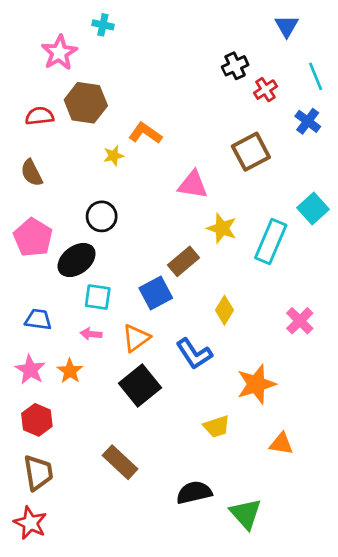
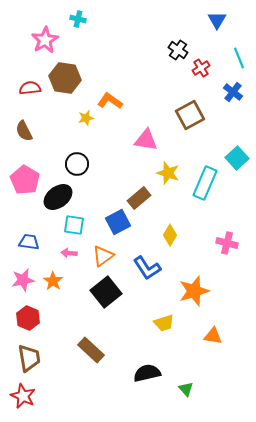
black cross: (235, 66) -> (178, 50), turned -30
pink cross: (300, 321) -> (227, 243), turned -30
pink star: (30, 370) -> (23, 280), turned 30
green triangle: (246, 514) -> (186, 389), size x0.6

